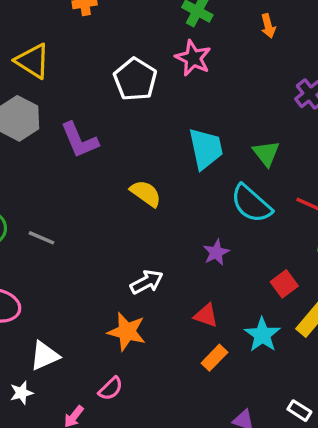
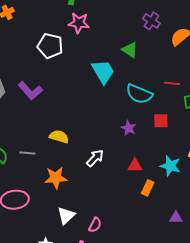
green triangle: (266, 153) -> (130, 50), moved
yellow semicircle: (146, 193) -> (59, 137), moved
red square: (284, 284) -> (161, 121), moved, turned -35
orange star: (127, 332) -> (56, 178), moved
white triangle: (45, 356) -> (66, 216), moved

